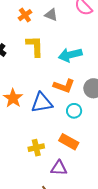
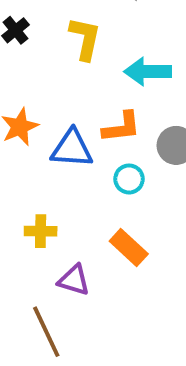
orange L-shape: (64, 86) -> (121, 127), turned -40
orange rectangle: (69, 142) -> (129, 248), moved

